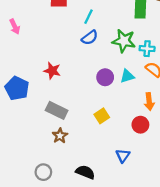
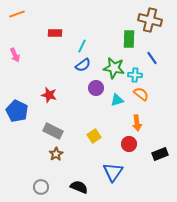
purple circle: (105, 77) -> (96, 88), moved
blue triangle: (123, 156) -> (113, 172), size x1.5

